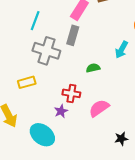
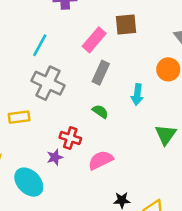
gray rectangle: (73, 35) -> (101, 73), moved
cyan arrow: (121, 50) -> (137, 95), turned -30
green semicircle: (93, 68) -> (100, 111), turned 40

